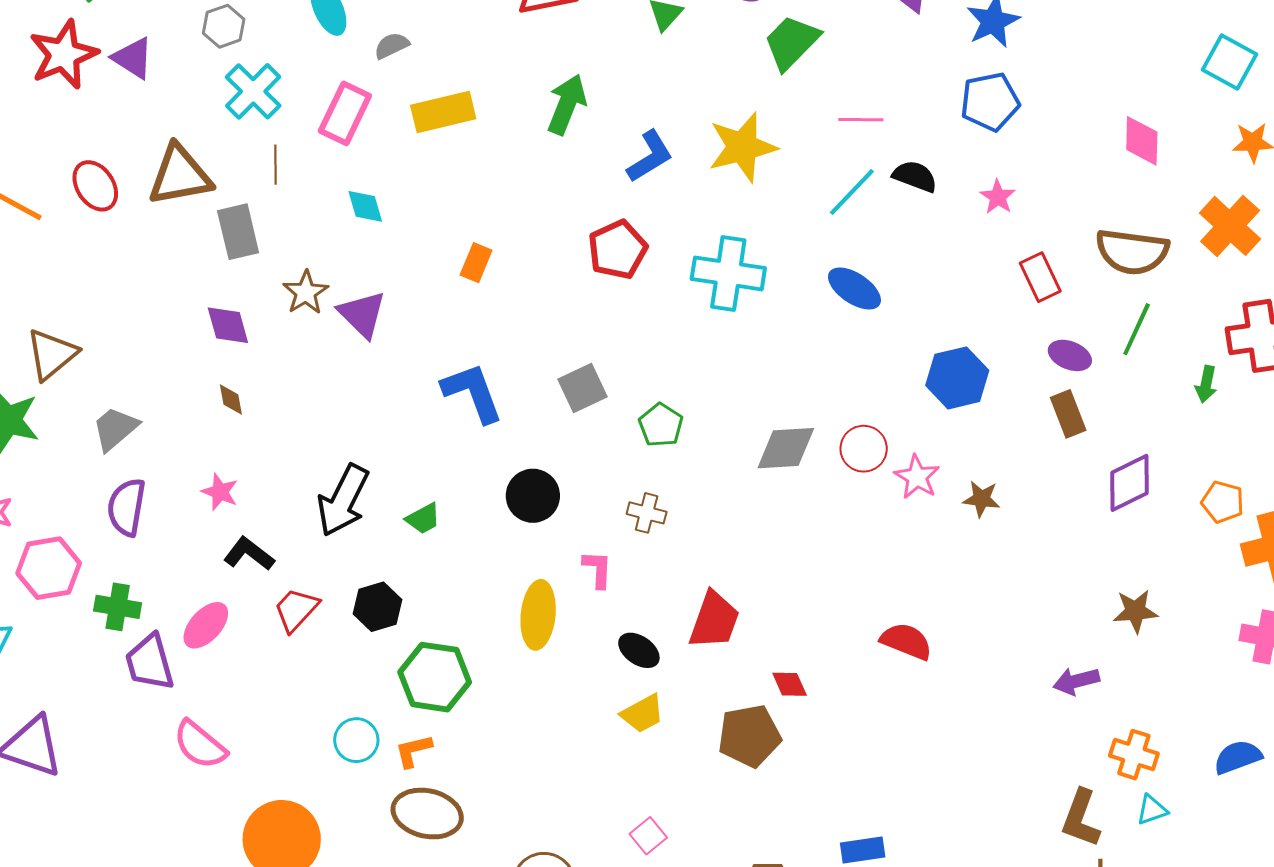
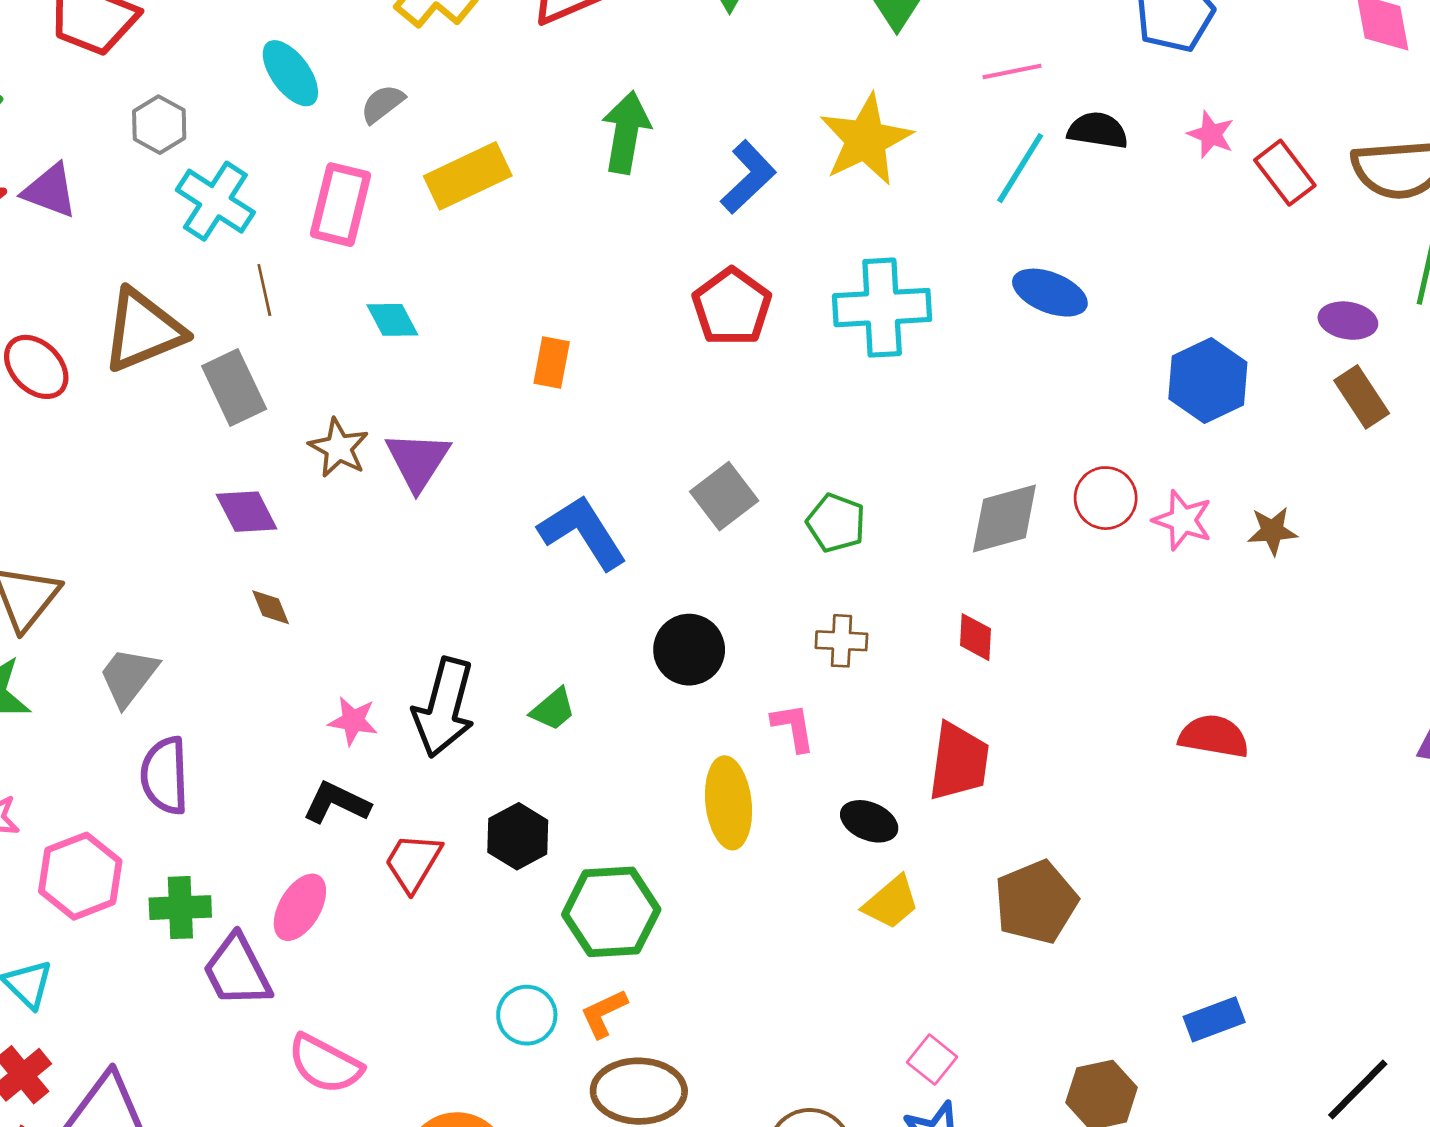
red rectangle: (1040, 277) -> (1285, 173), moved
purple triangle: (362, 314) -> (418, 461), turned 30
pink star: (220, 492) -> (353, 721), moved
red diamond: (790, 684) -> (975, 637), moved, turned 39

